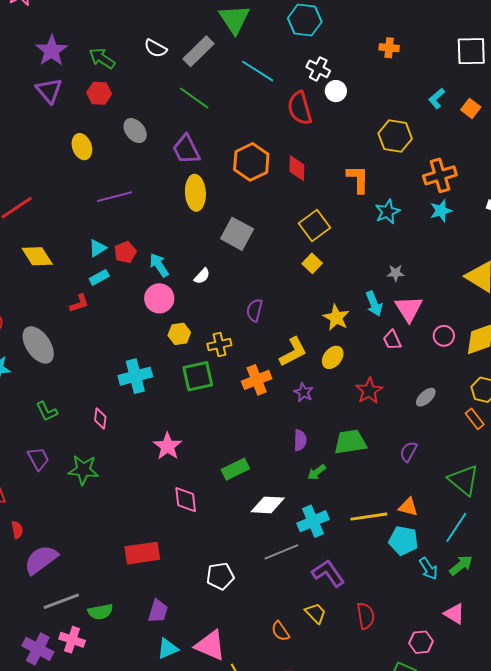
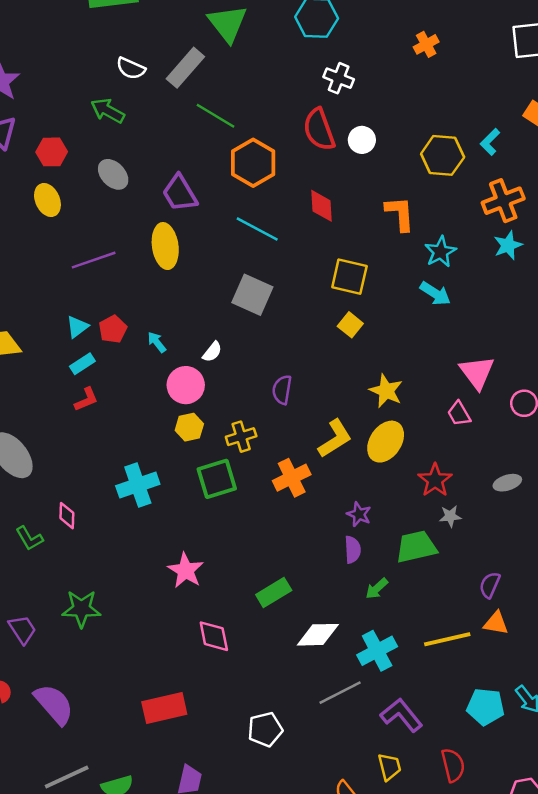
orange cross: (389, 48) -> (426, 44), turned -30
green arrow: (102, 58) -> (108, 111), moved
cyan line: (258, 71) -> (257, 229), moved
white circle: (336, 91) -> (362, 140), moved
red hexagon: (99, 93) -> (52, 152), moved
green line: (194, 98) -> (215, 116), moved
cyan L-shape: (437, 98) -> (490, 142), moved
orange hexagon: (251, 162) -> (253, 163), moved
yellow ellipse: (195, 193) -> (165, 246), moved
yellow square: (314, 225) -> (349, 277), turned -36
cyan arrow: (159, 265) -> (157, 342), size x0.7
gray star: (396, 273) -> (450, 516), moved
pink circle: (159, 298) -> (186, 385), moved
red L-shape: (79, 303) -> (86, 399), moved
cyan arrow: (374, 304) -> (435, 294), moved, turned -30
yellow ellipse: (333, 357) -> (386, 442), size x1.4
purple star: (304, 392) -> (359, 514), moved
gray ellipse: (426, 397) -> (507, 483), turned 30
pink diamond: (100, 418) -> (67, 516), moved
purple semicircle: (409, 452) -> (490, 585), moved
purple trapezoid: (38, 459) -> (22, 629), moved
cyan pentagon: (403, 541) -> (486, 707), moved
purple semicircle: (41, 560) -> (54, 704), moved, turned 90
yellow trapezoid: (316, 613) -> (389, 767), turned 35

